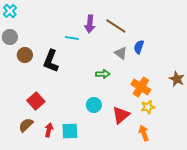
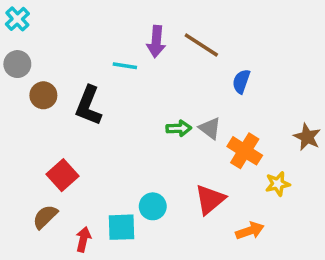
gray triangle: (121, 53) -> (210, 128), moved
cyan circle: (94, 105) -> (153, 206), moved
yellow star: (148, 107) -> (278, 184), moved
red arrow: (49, 130) -> (83, 239), moved
orange arrow: (144, 133) -> (250, 231), turned 91

